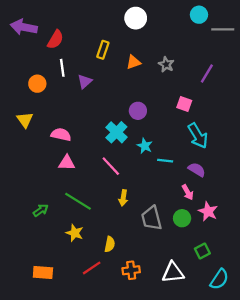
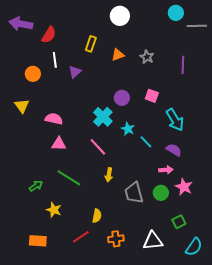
purple line: (207, 73) -> (183, 65), turned -30
pink square: (184, 104) -> (152, 96), moved
cyan line: (165, 161) -> (146, 142), turned 40
pink arrow: (188, 192) -> (166, 170), turned -64
yellow star: (75, 233) -> (54, 210), moved

